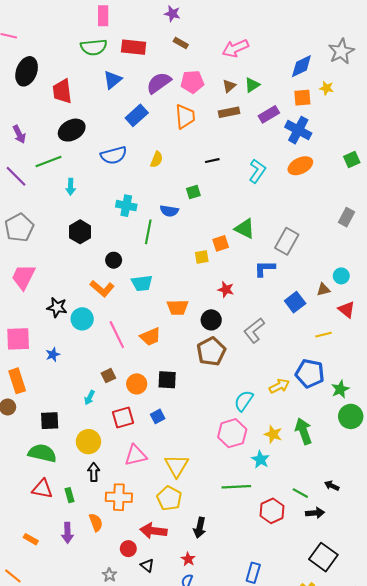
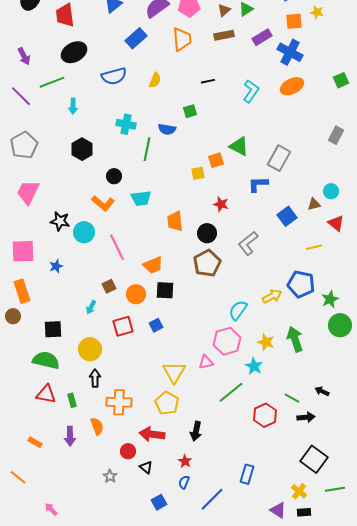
orange trapezoid: (178, 307) -> (175, 221), turned 85
orange trapezoid: (150, 337) -> (153, 265), moved
pink triangle: (136, 455) -> (206, 362), moved, size x0.7
green line: (236, 487) -> (231, 392), turned -36

